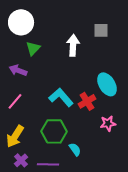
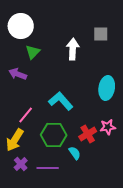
cyan ellipse: (107, 84) -> (107, 88), turned 40
pink line: (15, 101) -> (26, 115), moved
red cross: (87, 101) -> (88, 134), moved

